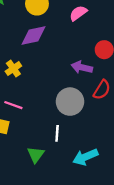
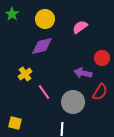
pink line: (13, 105) -> (44, 92), moved, turned 35

